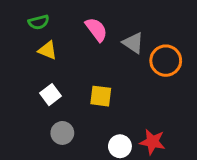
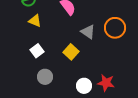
gray triangle: (133, 43) -> (88, 32), moved
yellow square: (101, 96) -> (71, 52), turned 35

